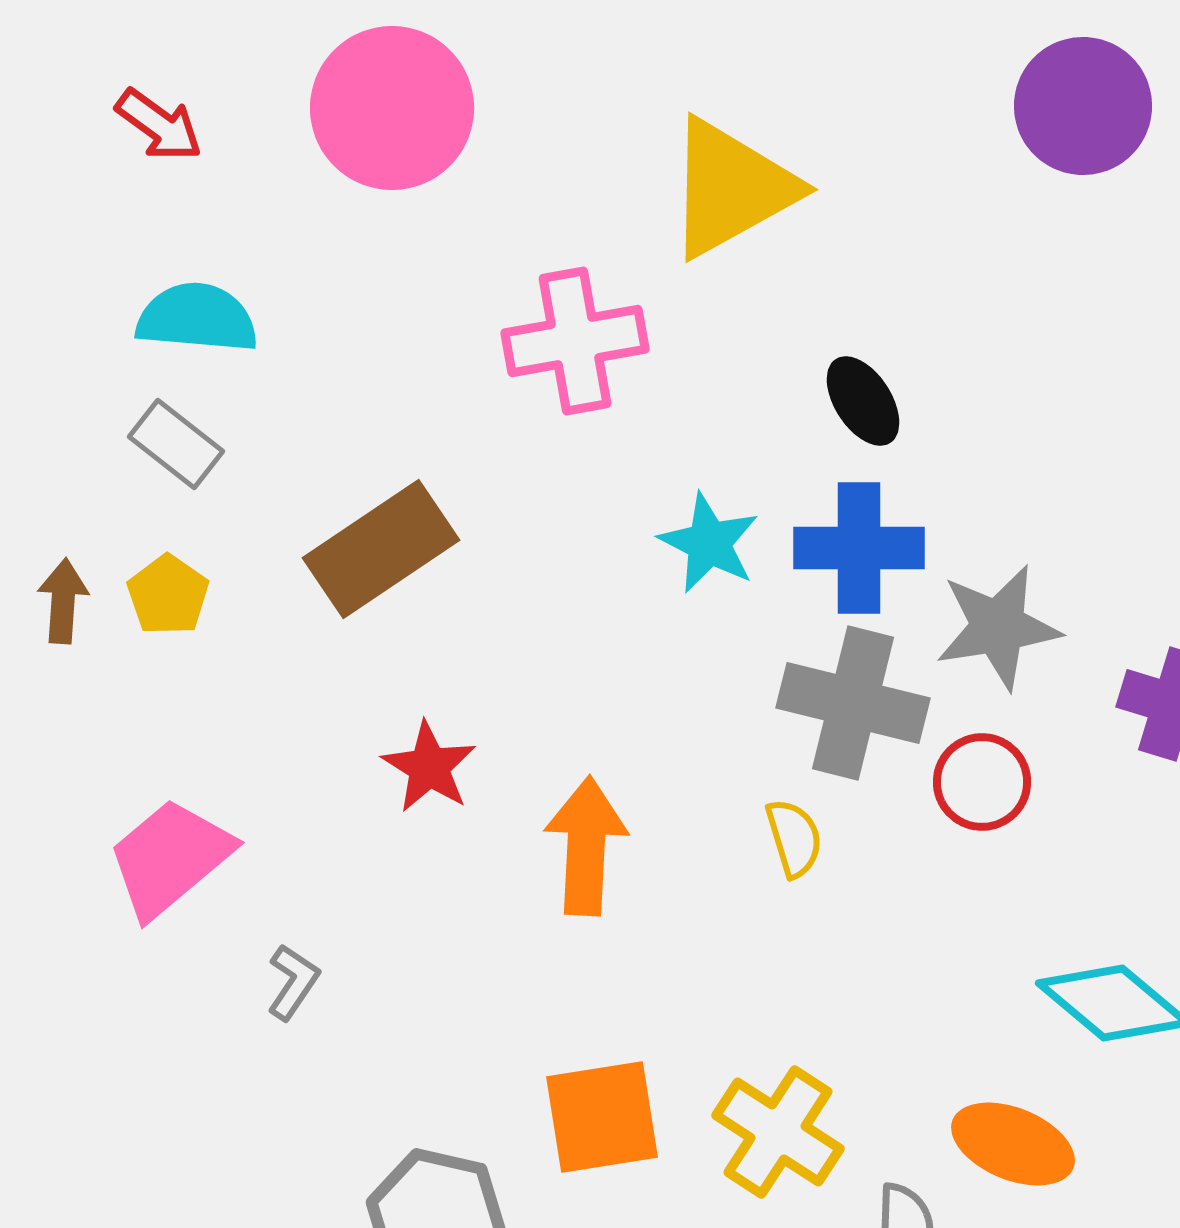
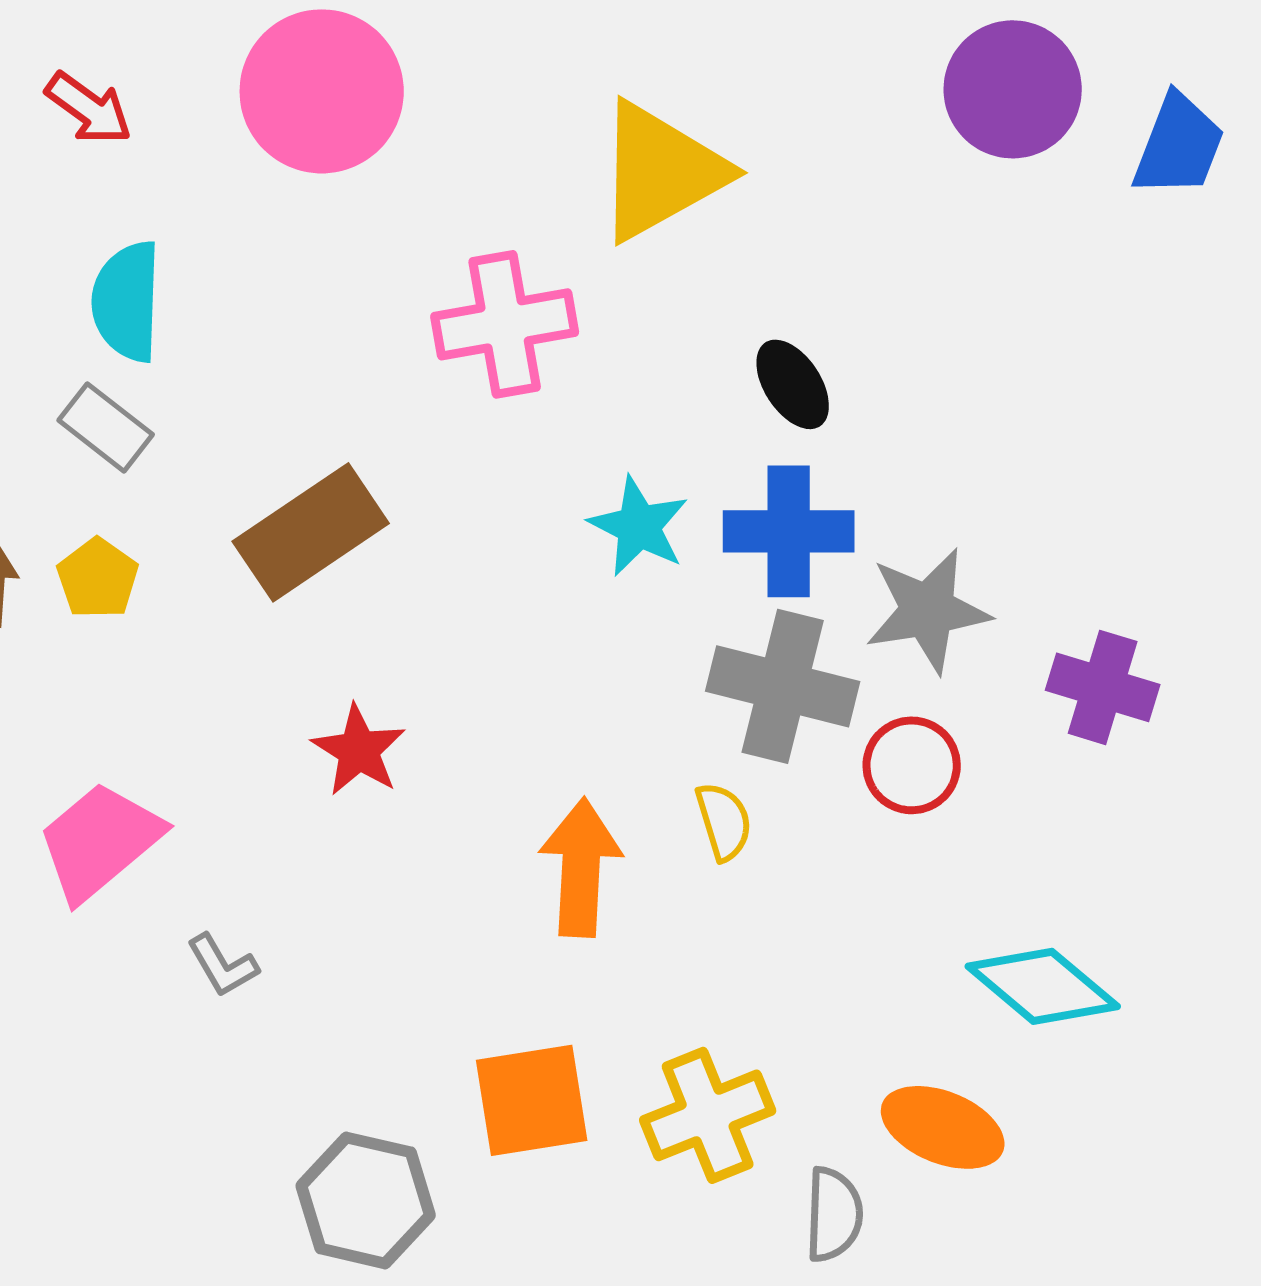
cyan semicircle: (197, 318) -> (127, 301), turned -93
orange arrow: (586, 846) -> (581, 867), moved
gray L-shape: (293, 982) -> (223, 965), turned 116
yellow cross: (778, 1132) -> (708, 1115), turned 35

